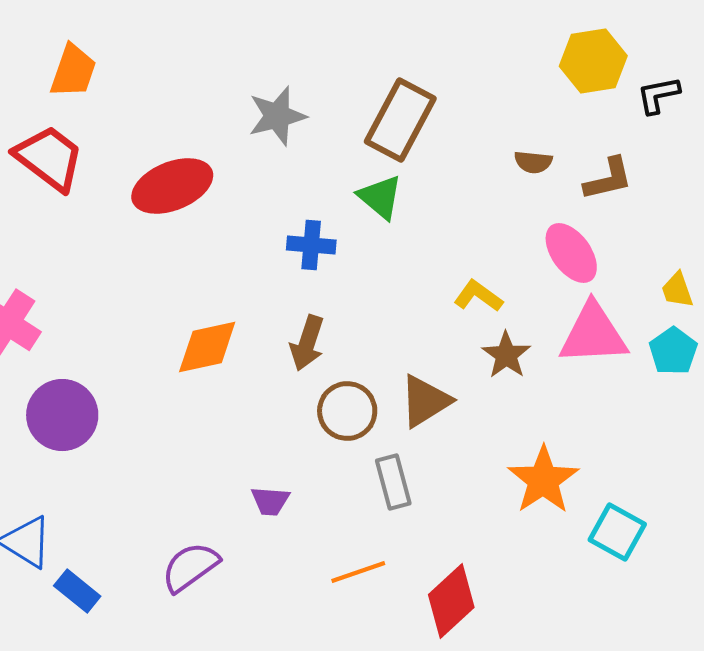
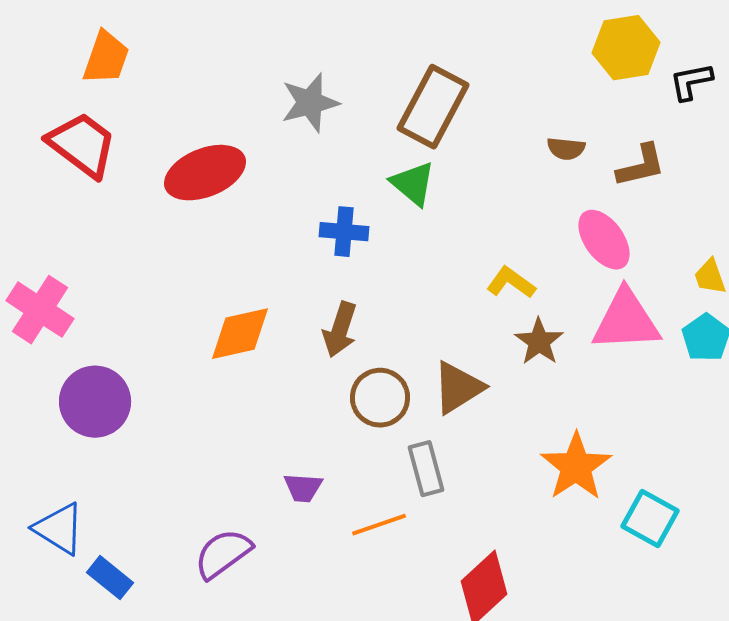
orange line: (358, 572) -> (379, 525), moved

